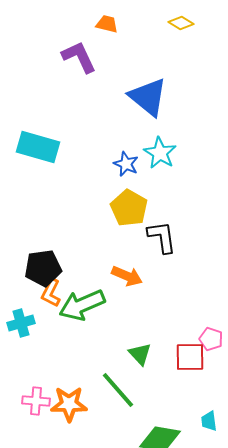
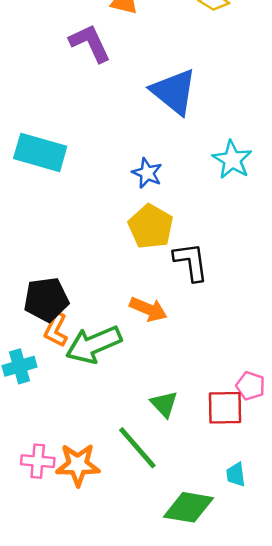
cyan star: (160, 153) -> (232, 160), moved
cyan trapezoid: (209, 421) -> (236, 475), moved

